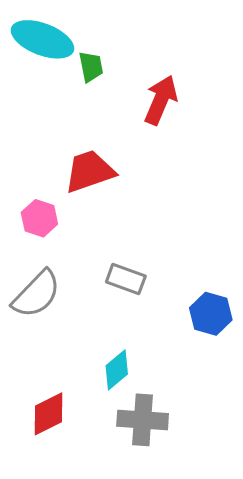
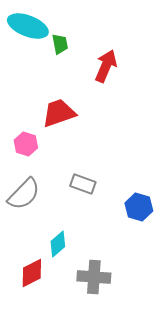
cyan diamond: (117, 370) -> (58, 244), moved

